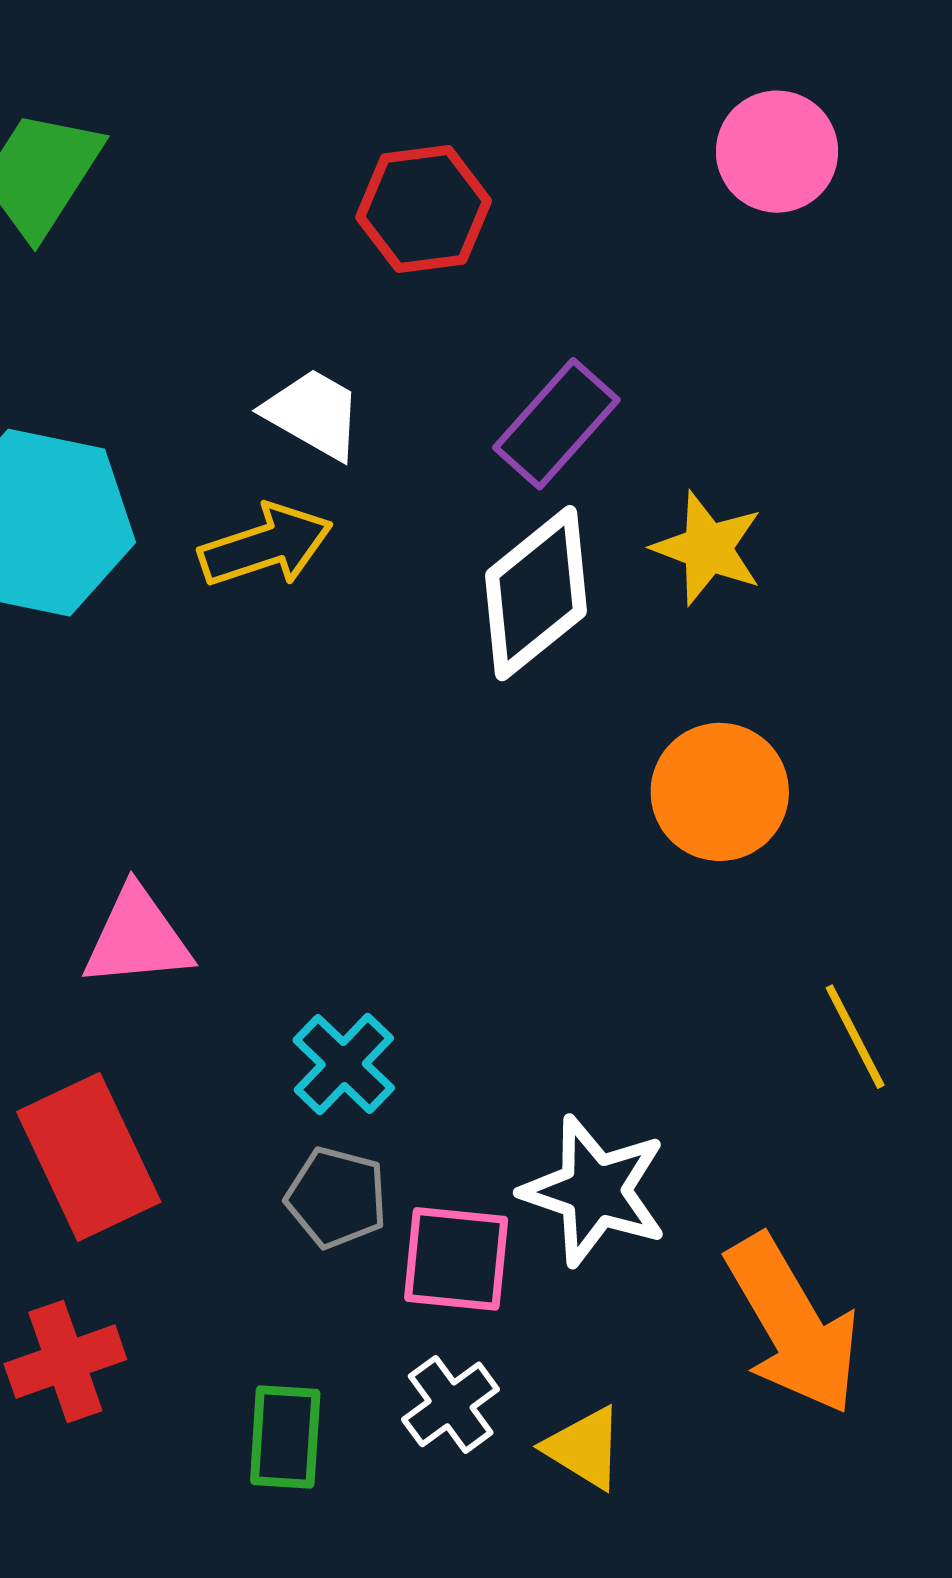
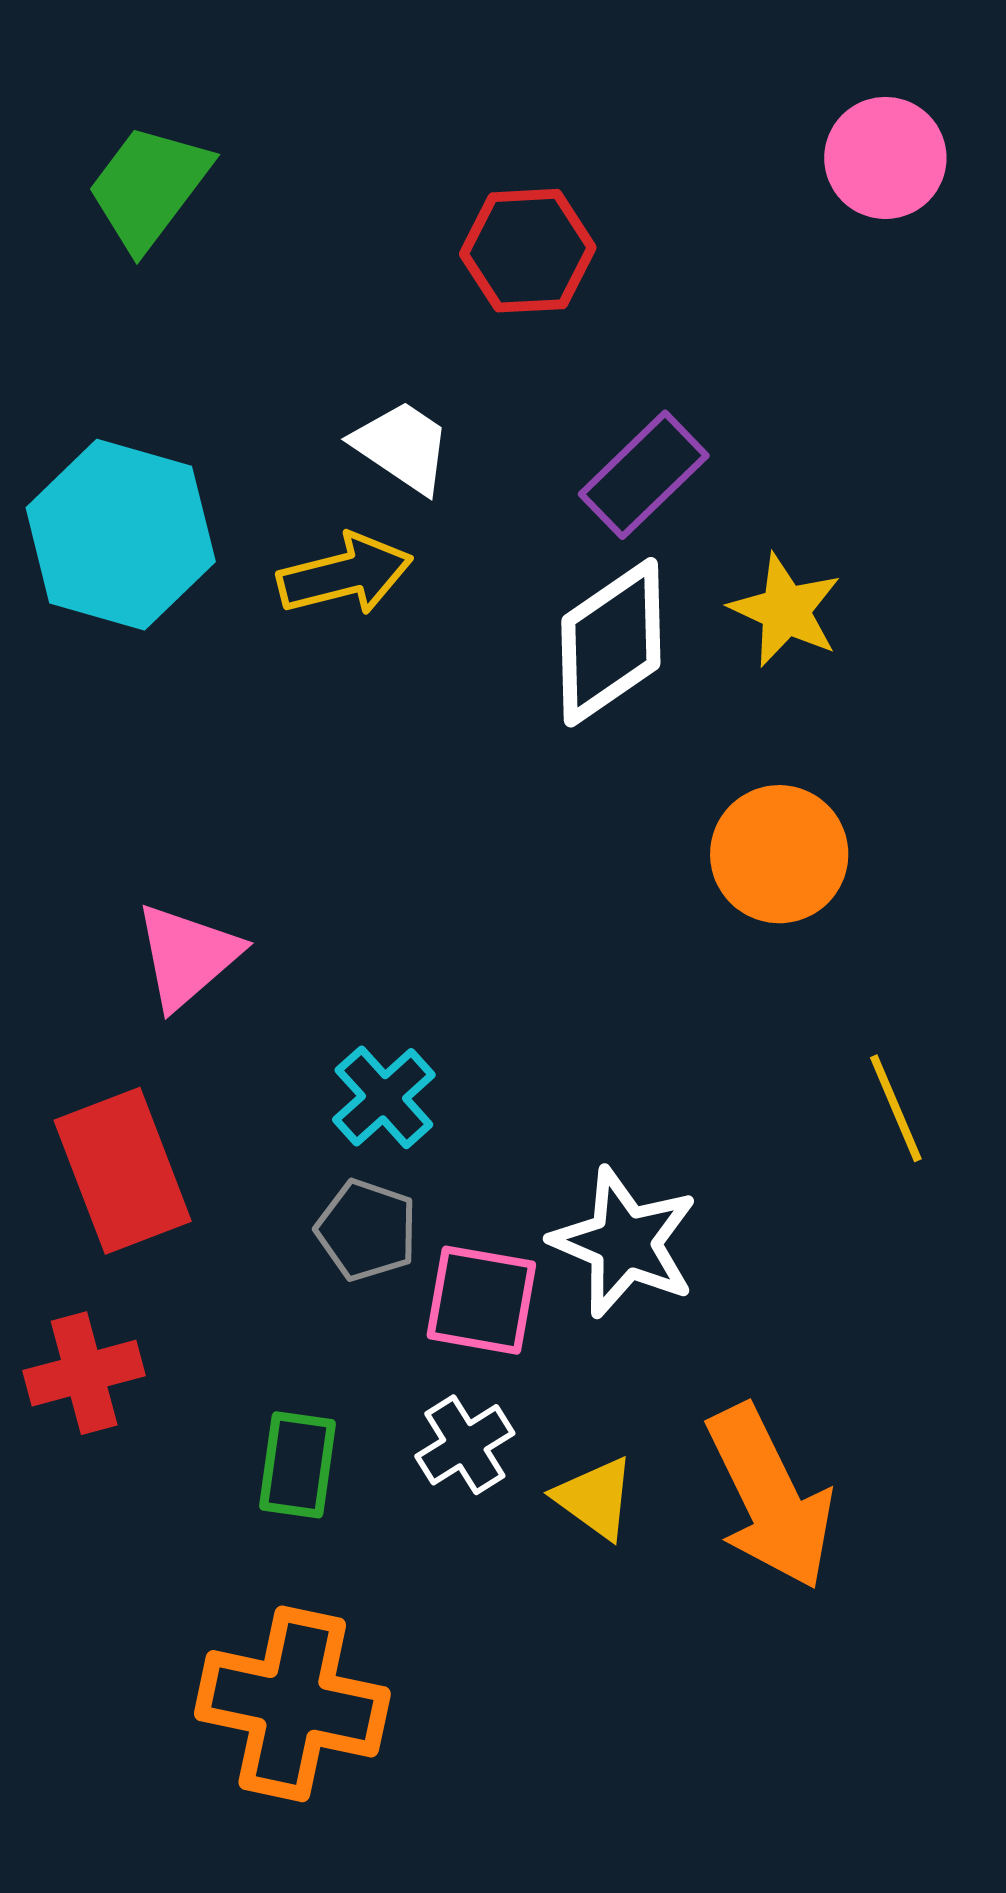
pink circle: (777, 152) -> (885, 158), moved
pink triangle: (137, 938) -> (187, 956), turned -40
orange arrow: (793, 1325) -> (770, 1497), moved

